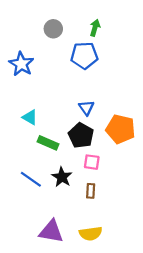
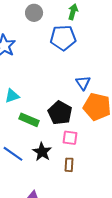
blue triangle: (86, 108) -> (83, 83), moved
cyan triangle: (30, 117) -> (12, 96), turned -49

